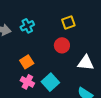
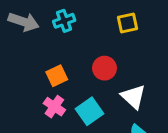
red circle: (62, 45) -> (104, 68), moved
white triangle: (86, 63) -> (133, 97), moved, turned 30

